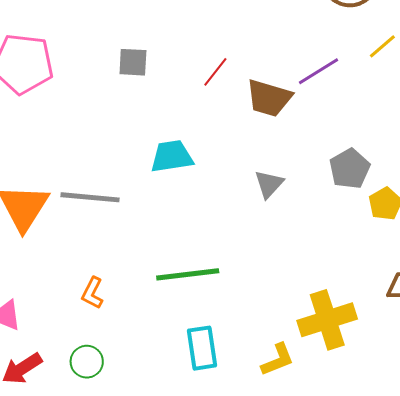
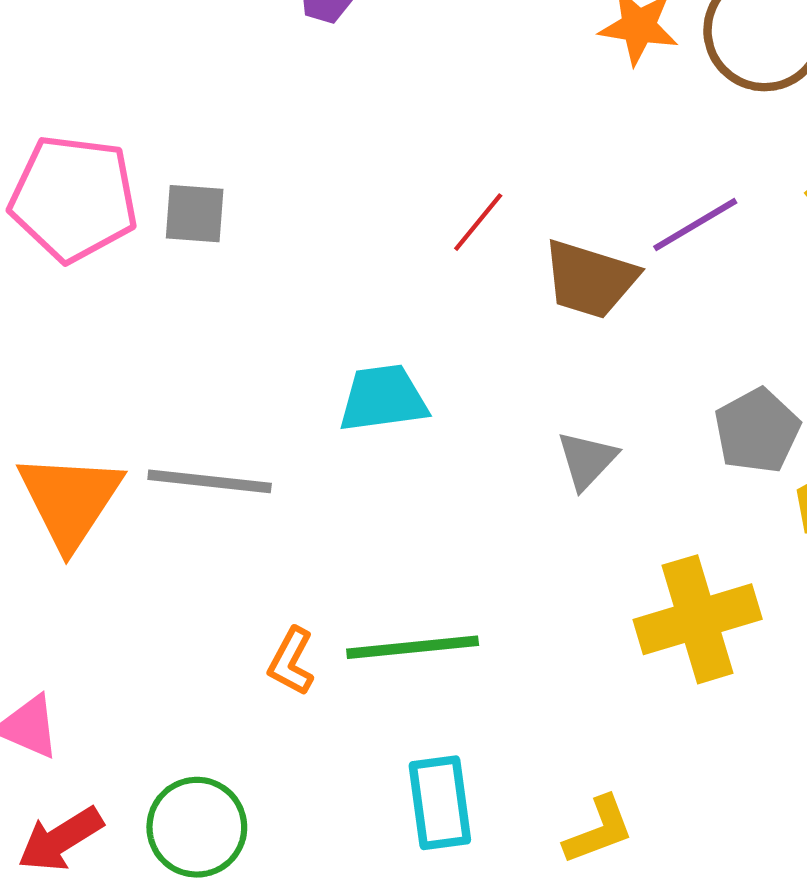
gray square: (133, 62) -> (195, 214), moved
orange L-shape: (92, 293) -> (291, 661), moved
yellow cross: (327, 320) -> (698, 619), moved
green circle: (87, 362) -> (197, 827), size x1.4

